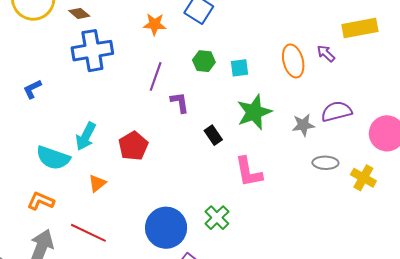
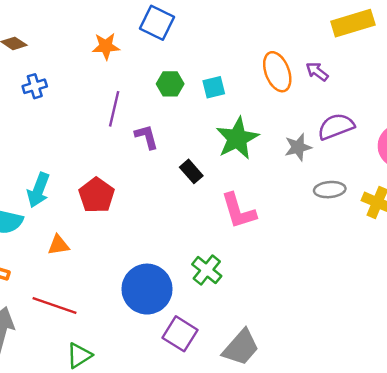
blue cross: (92, 51) -> (35, 86), size x0.5
purple arrow: (326, 53) -> (317, 72), moved
orange triangle: (97, 183) -> (58, 245), turned 36

